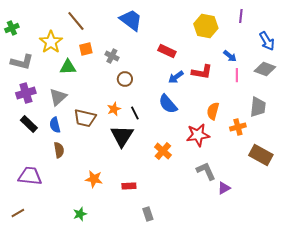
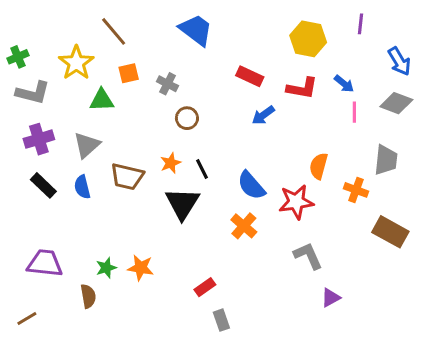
green cross: (12, 28) -> (18, 57), moved
red L-shape: (202, 72) -> (302, 88), moved
blue semicircle: (168, 104) -> (251, 185), moved
orange cross: (238, 127) -> (356, 190), turned 35
brown semicircle: (59, 150) -> (88, 296), moved
red rectangle: (129, 186) -> (205, 287), moved, turned -32
purple triangle: (224, 188) -> (331, 298), moved
green star: (80, 214) -> (106, 268), moved

